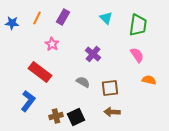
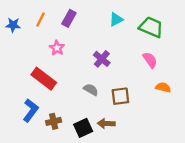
cyan triangle: (106, 18) -> (116, 19), turned 48
green trapezoid: (138, 25) -> (151, 27), turned -75
brown arrow: (112, 112) -> (106, 124), moved
brown cross: (56, 116) -> (54, 121), moved

